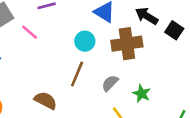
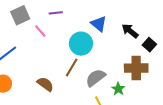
cyan circle: (85, 41) -> (81, 44), size x1.5
brown cross: (127, 44) -> (136, 68), moved
gray semicircle: (110, 83) -> (96, 78), size x1.5

